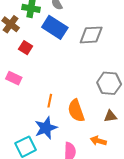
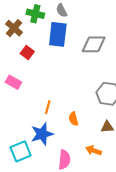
blue rectangle: (55, 27) -> (58, 34), turned 60
orange semicircle: (76, 111) -> (73, 119), size x0.6

